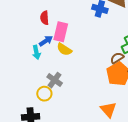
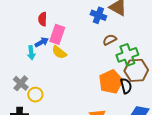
brown semicircle: (117, 58) -> (110, 40), moved
gray cross: (55, 80) -> (21, 83), moved

